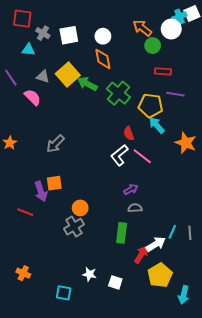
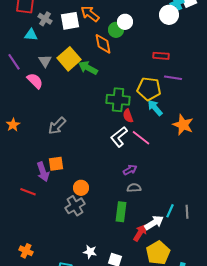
orange arrow: (142, 28) -> (90, 14), moved
white circle: (103, 36) -> (125, 22), moved
green circle: (153, 46) -> (116, 30), moved
gray triangle: (43, 77) -> (45, 61), turned 40
green cross: (118, 93) -> (118, 100), moved, turned -35

